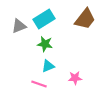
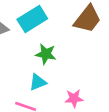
green star: (45, 44) -> (46, 54), moved

